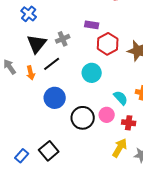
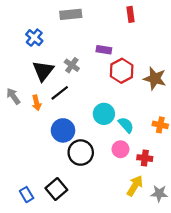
gray cross: (63, 39) -> (72, 65), turned -32
cyan circle: (92, 73) -> (104, 114), moved
cyan semicircle: (121, 98) -> (126, 125), moved
black circle: (83, 118) -> (81, 153), moved
blue rectangle: (22, 156) -> (27, 195), turned -72

